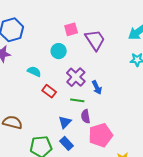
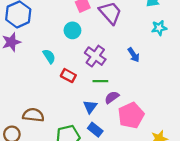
cyan semicircle: (34, 71) -> (49, 56), turned 40
blue arrow: (97, 87) -> (134, 55), moved
purple semicircle: (86, 116) -> (112, 97), turned 72

